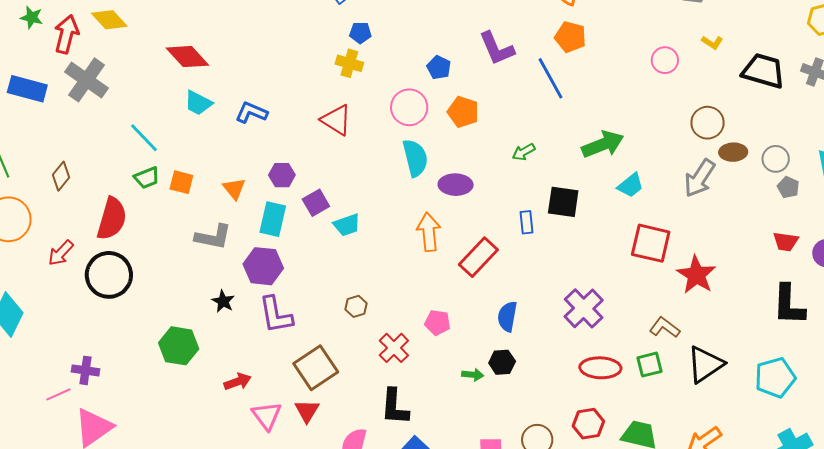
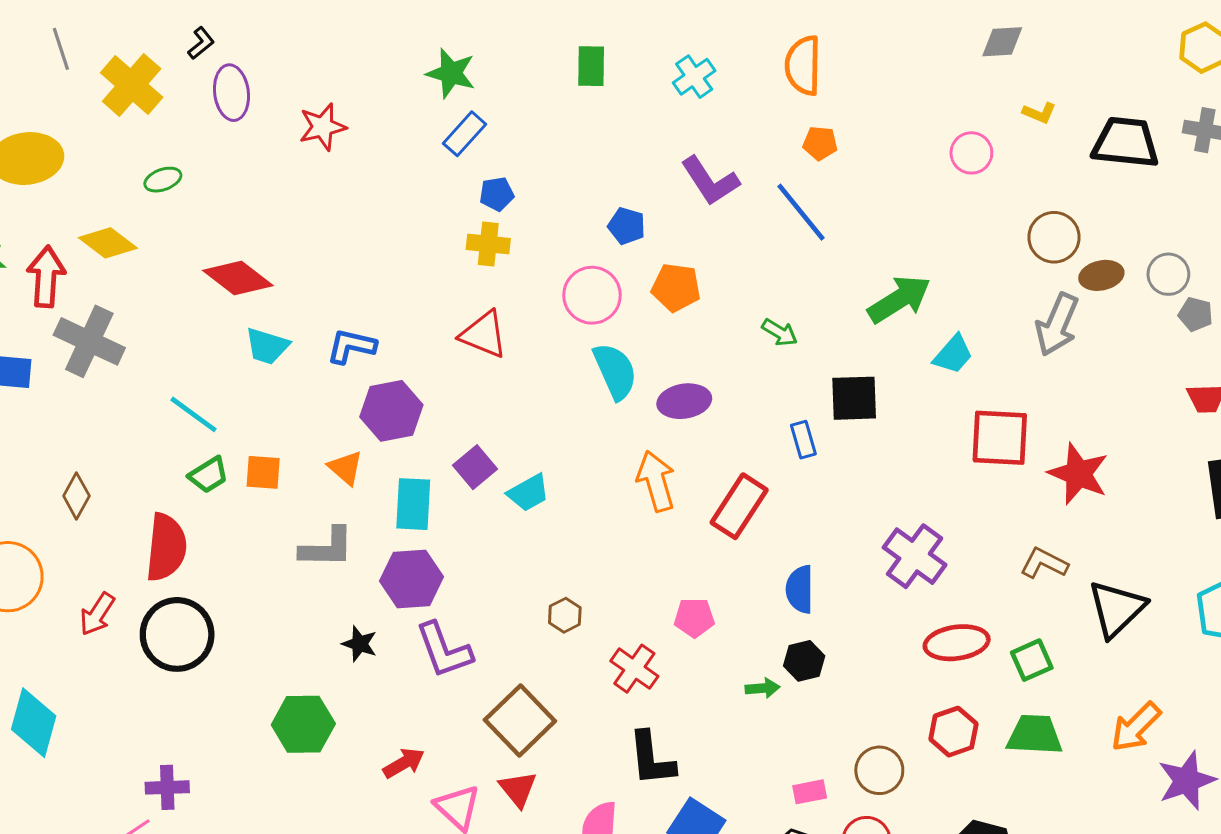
orange pentagon: (570, 37) -> (820, 143), size x0.7
green arrow: (524, 152) -> (780, 332), turned -110
purple hexagon: (282, 175) -> (391, 411), moved, size x1.5
green square: (650, 365) -> (1032, 660), moved

